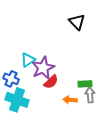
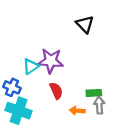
purple star: (43, 68) -> (51, 61), moved, turned 30
red semicircle: (51, 82) -> (56, 91), turned -70

